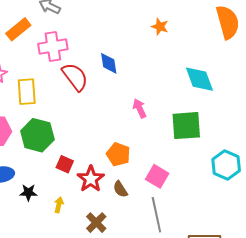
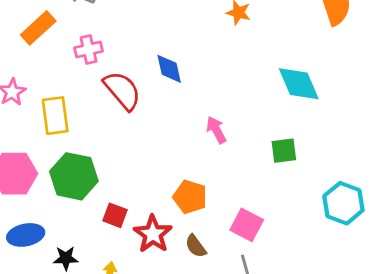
pink cross: (53, 46) -> (89, 49), size x0.7
green square: (186, 126) -> (284, 151), size x0.6

